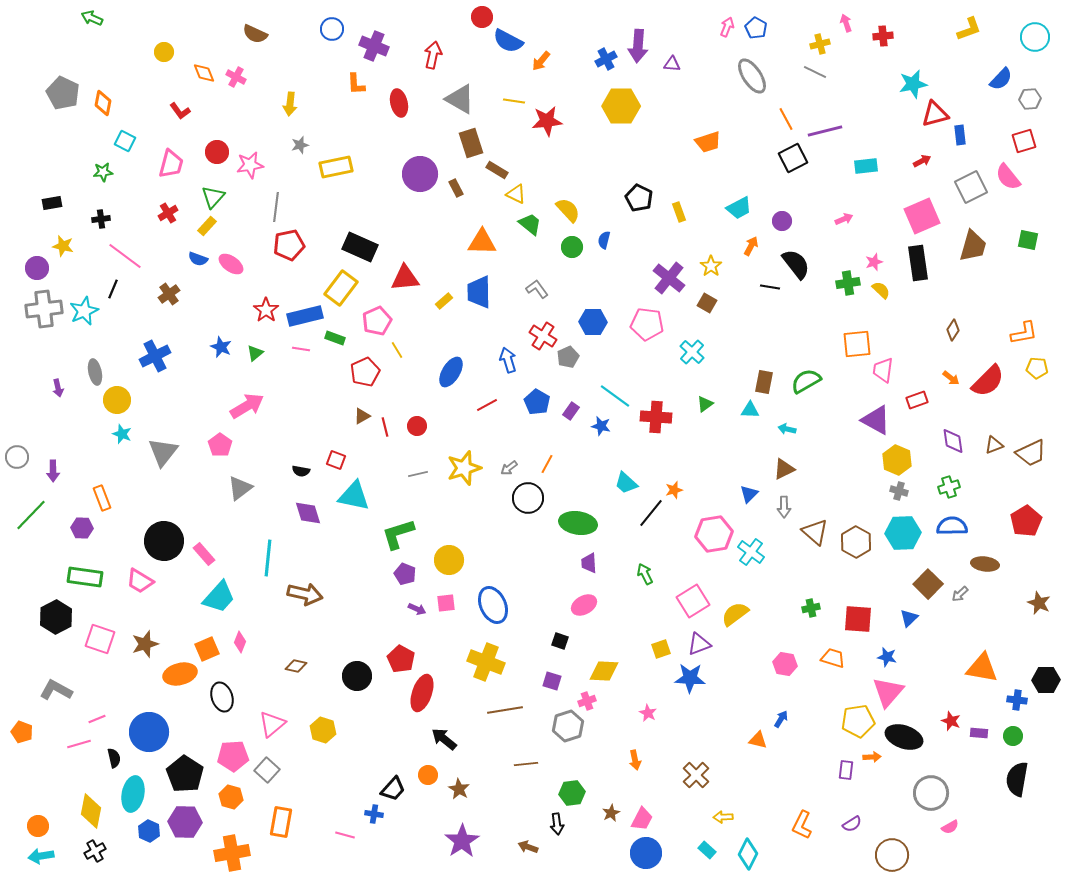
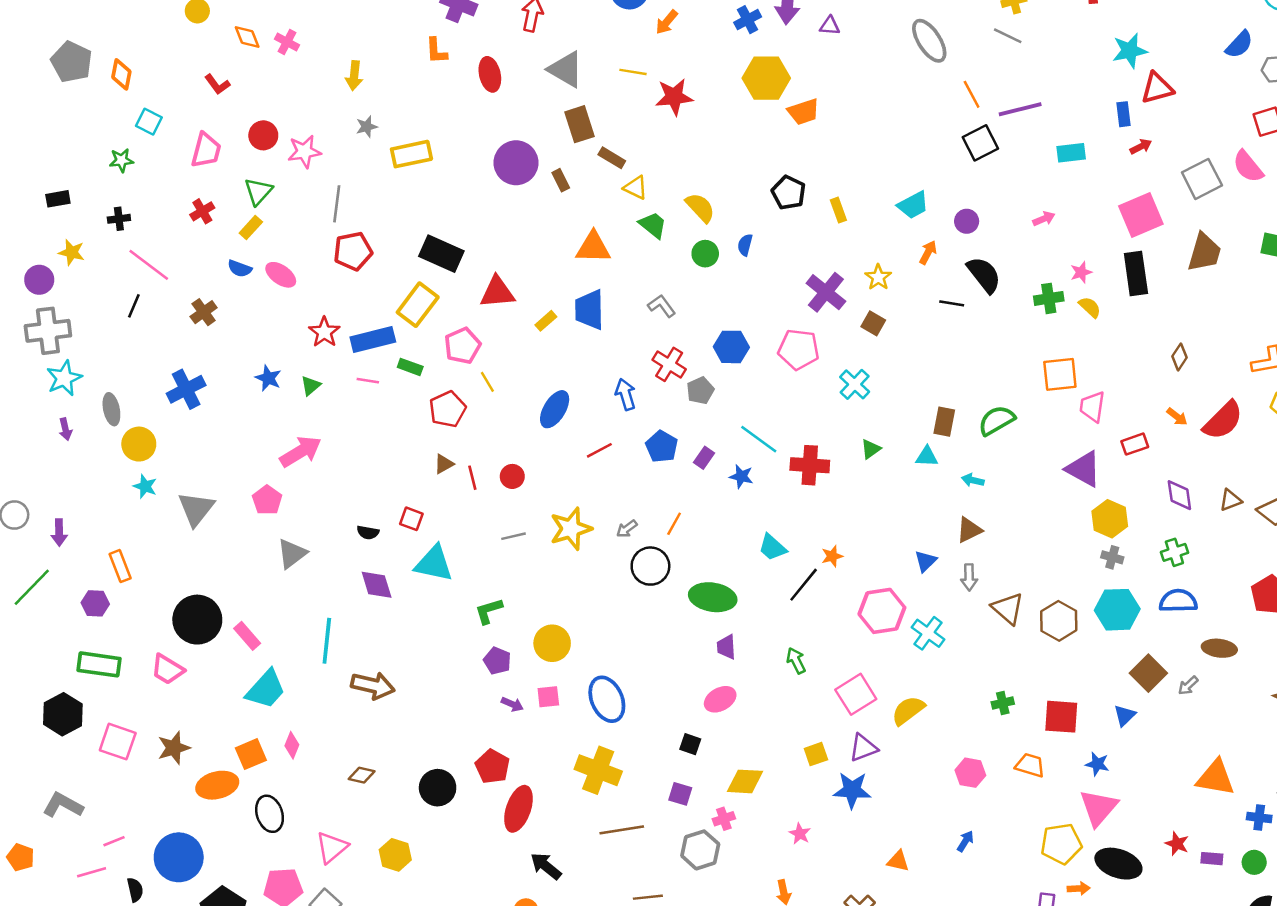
blue rectangle: (960, 135) -> (1123, 114), moved
orange trapezoid: (708, 142) -> (804, 112), moved
cyan star: (84, 311) -> (64, 378), moved
green L-shape: (398, 534) -> (489, 611), size x0.7
orange triangle: (758, 740) -> (898, 861), moved

